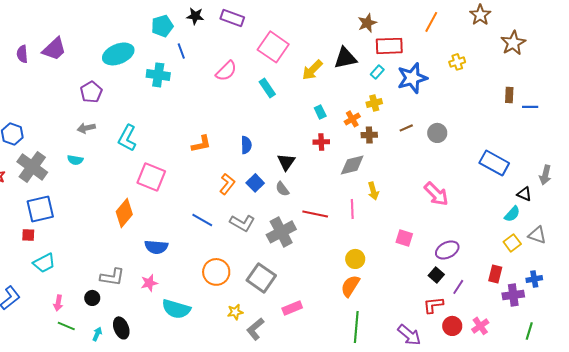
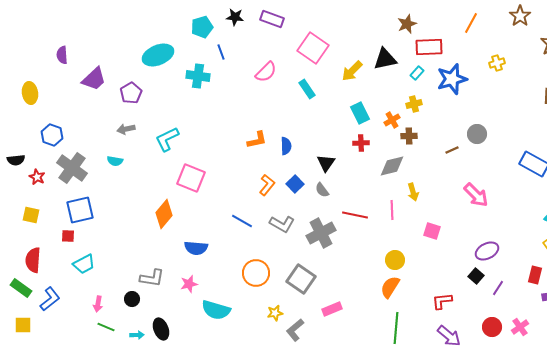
purple trapezoid: (54, 49) -> (94, 79), moved
cyan rectangle: (320, 112) -> (360, 113), size x1.5
brown line: (406, 128) -> (452, 150), moved
cyan L-shape: (127, 138) -> (167, 139), turned 36
orange L-shape: (201, 144) -> (257, 140), moved
pink square: (404, 238) -> (432, 231), moved
red L-shape: (433, 305) -> (442, 301), moved
cyan arrow: (97, 334) -> (137, 335), turned 64

